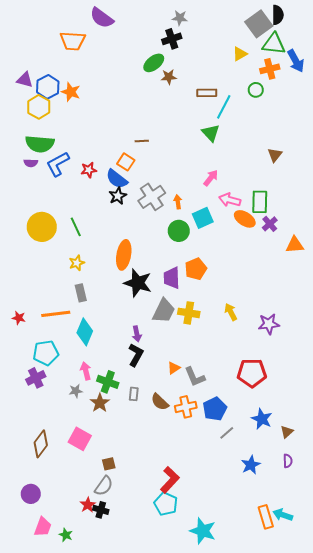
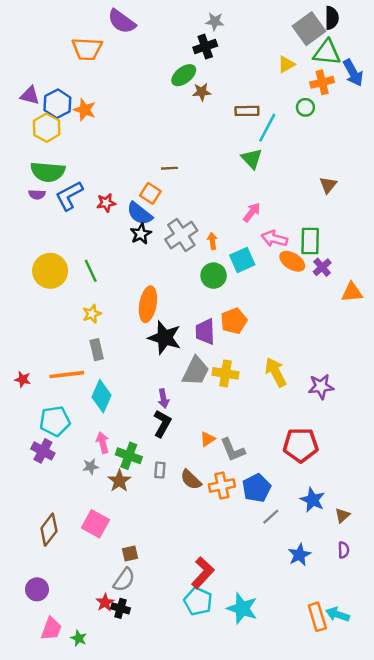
yellow arrow: (231, 312) -> (276, 372), size x1.4
purple cross: (36, 378) -> (43, 451), turned -36
cyan star: (203, 531) -> (242, 608), moved

